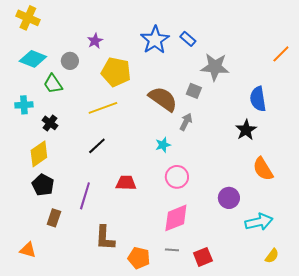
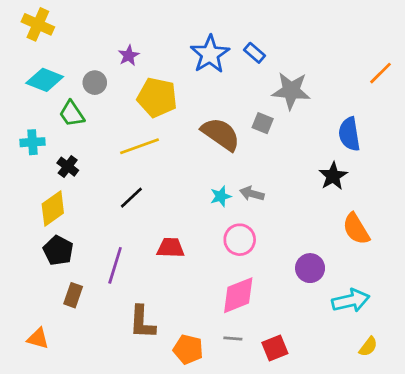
gray arrow: (186, 122) -> (252, 194), moved, turned -102

